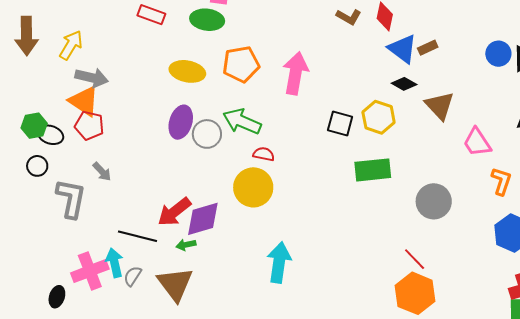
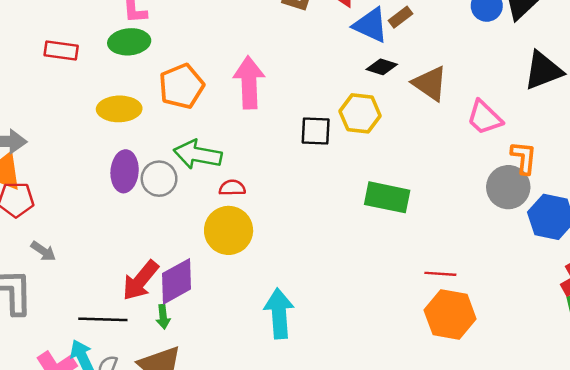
green rectangle: (373, 170) -> (387, 197), moved, turned 30
gray circle: (434, 201) -> (508, 187), moved
green arrow: (186, 245) -> (163, 317), turned -72
red line: (415, 259) -> (440, 274), turned -30

